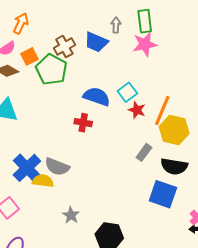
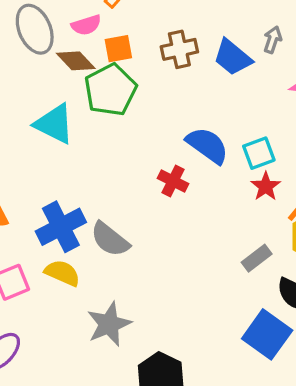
green pentagon: (51, 70) -> (110, 90), moved
yellow semicircle: (43, 181) -> (62, 273), moved
gray star: (71, 215) -> (109, 324), size x1.5

